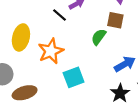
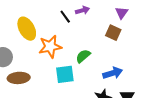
yellow ellipse: (21, 37) -> (27, 29), turned -55
green semicircle: (99, 37) -> (83, 56), moved

